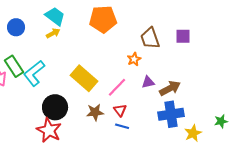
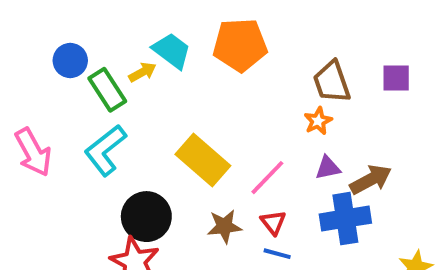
cyan trapezoid: (55, 16) -> (172, 51), moved
orange star: (134, 59) -> (318, 121), moved
green rectangle: (14, 66) -> (107, 90), moved
blue cross: (171, 114) -> (345, 219), moved

